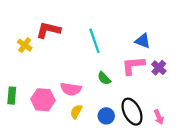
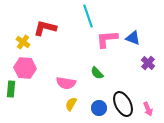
cyan line: (94, 41) -> (88, 16), moved
pink L-shape: (133, 65) -> (107, 39), moved
pink hexagon: (43, 100) -> (25, 68), moved

